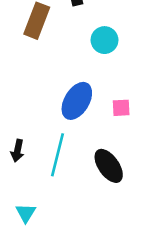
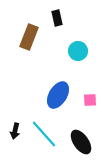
cyan line: (57, 155) -> (44, 134), turned -56

